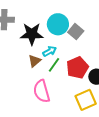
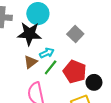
cyan circle: (58, 24) -> (38, 14), moved
red pentagon: (77, 68) -> (75, 72), turned -30

